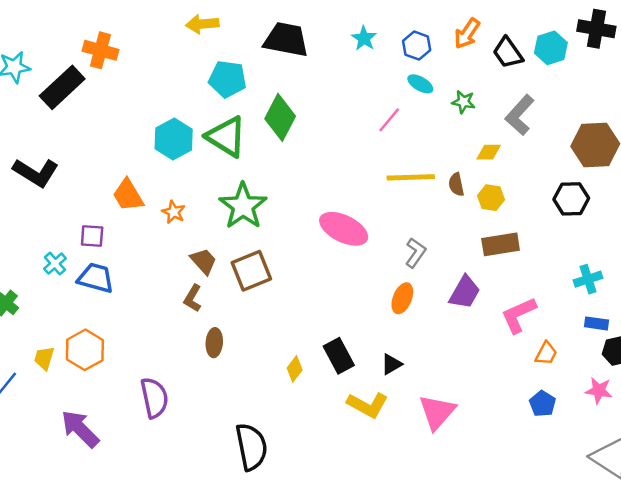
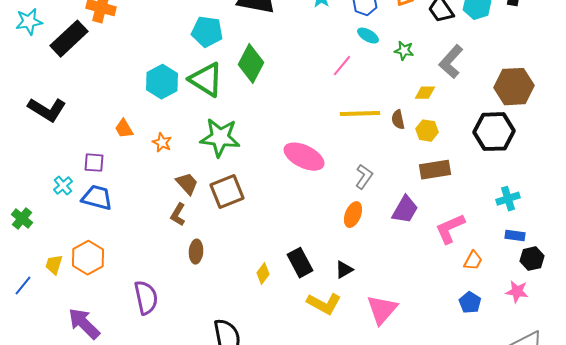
orange trapezoid: (128, 195) -> (124, 129), size x0.7
black hexagon: (571, 199) -> (494, 132), size x1.4
green star: (243, 206) -> (220, 138), turned -30

